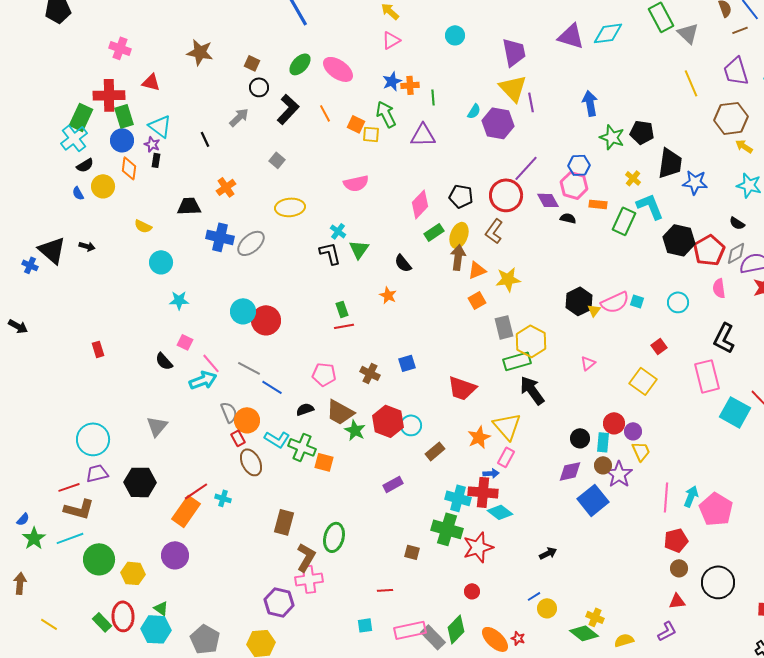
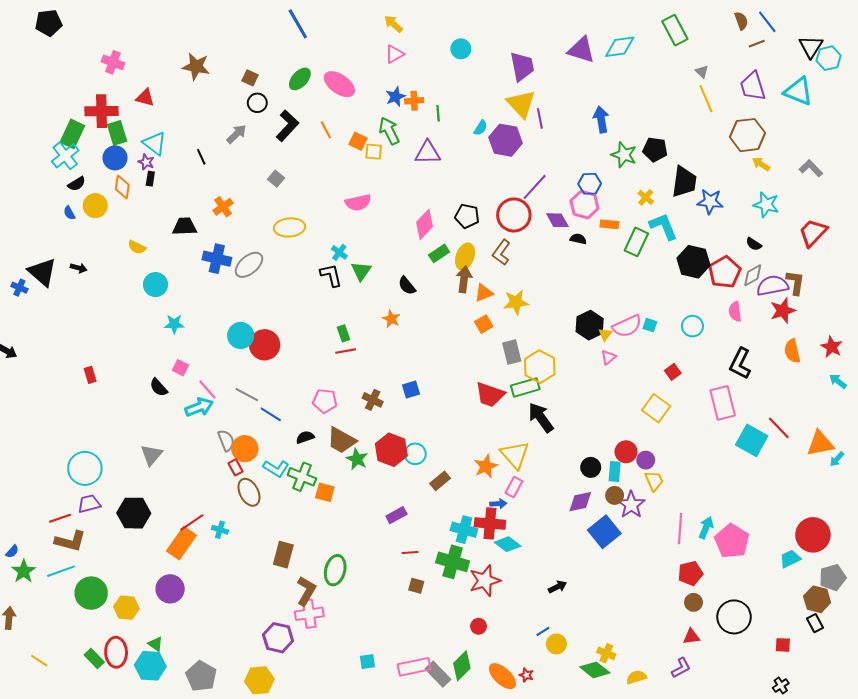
gray triangle: (688, 33) -> (702, 72), moved, size x0.6
pink triangle: (588, 363) -> (608, 357), moved
red trapezoid: (462, 388) -> (490, 395), moved
red line: (385, 590) -> (410, 553), moved

